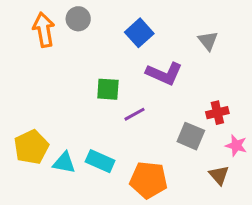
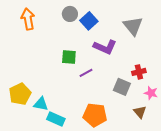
gray circle: (78, 19) -> (70, 14), moved
gray triangle: (208, 41) -> (133, 26), size x1.5
cyan rectangle: (100, 161) -> (56, 119), moved

